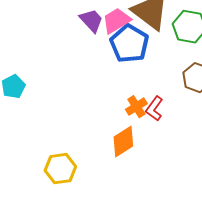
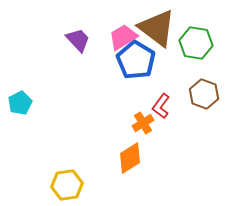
purple trapezoid: (91, 21) -> (78, 40), moved
red L-shape: (154, 109) -> (161, 106), moved

